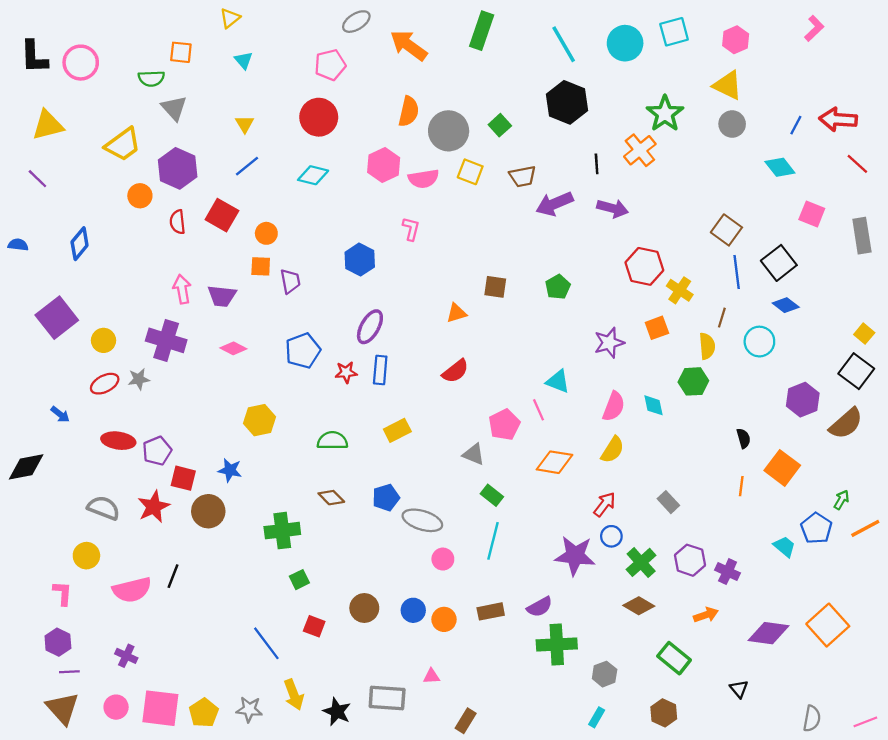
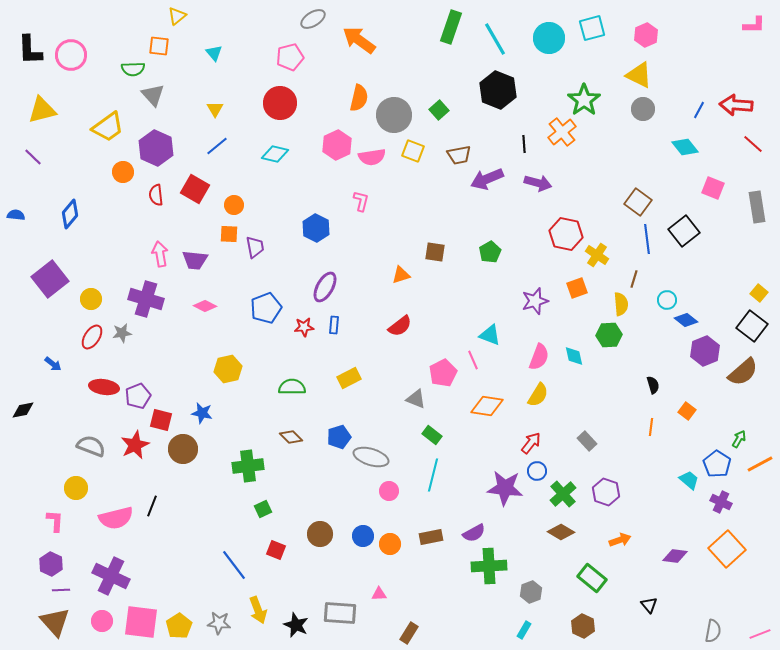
yellow triangle: (230, 18) -> (177, 16), moved
pink L-shape: (814, 28) -> (754, 25), moved, turned 45
green rectangle: (482, 31) -> (451, 27), moved
blue diamond: (786, 305) -> (686, 320), moved
cyan circle: (759, 342) -> (667, 300), size x0.7
blue rectangle: (380, 370) -> (334, 325), size x0.7
red ellipse: (105, 384) -> (92, 337), turned -30
black diamond: (26, 467) -> (23, 410), size x0.7
orange square: (782, 468) -> (687, 411), size x0.6
purple cross: (728, 572) -> (721, 502), moved
purple diamond: (769, 633) -> (675, 556), size x0.7
purple cross: (126, 656) -> (111, 576), size x1.8

